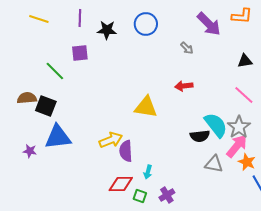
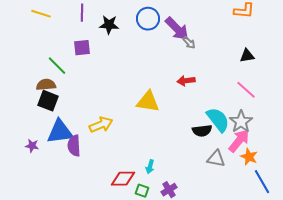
purple arrow: (209, 24) -> (177, 29), moved
brown semicircle: (27, 98) -> (46, 85), moved
yellow arrow: (111, 140) -> (101, 125), moved
purple semicircle: (126, 151) -> (74, 146), moved

